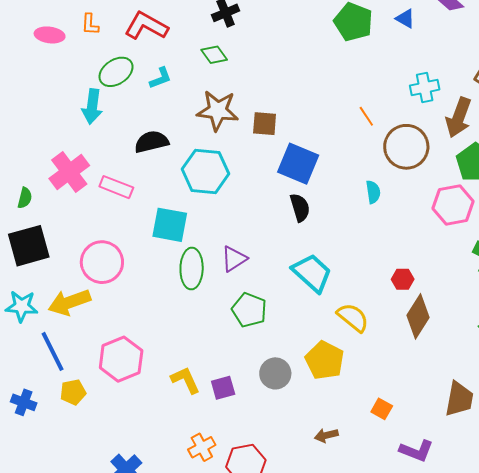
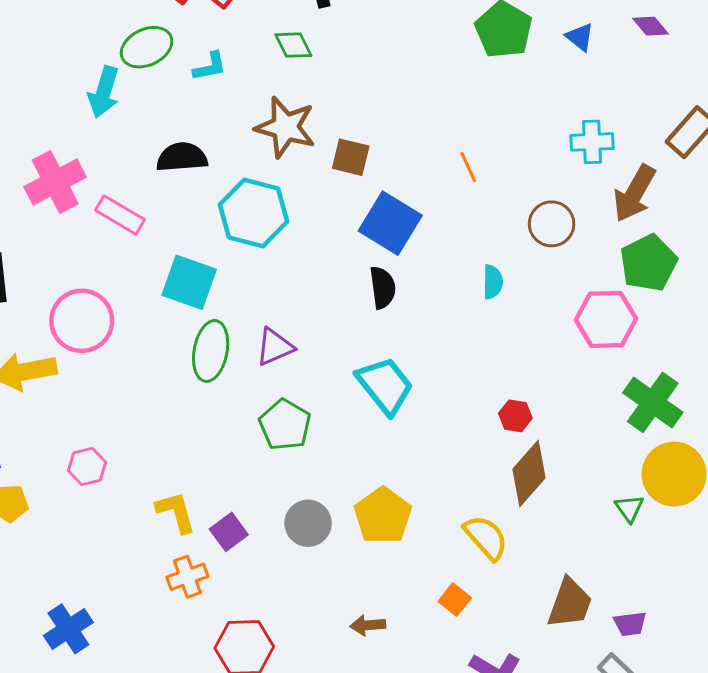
orange line: (366, 116) -> (468, 167), moved
brown circle: (406, 147) -> (552, 224), size x0.7
yellow semicircle: (353, 317) -> (486, 537), moved
pink hexagon: (121, 359) -> (87, 466), size x0.6
purple square: (223, 388) -> (229, 532), turned -30
orange cross: (202, 447) -> (187, 577), moved

